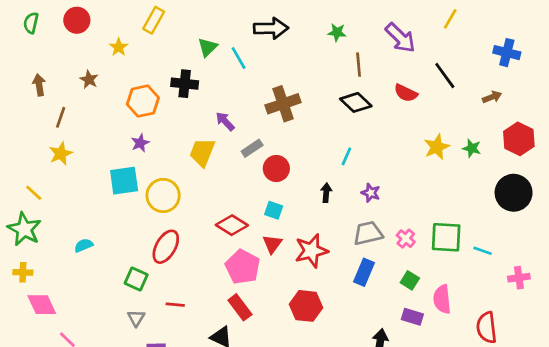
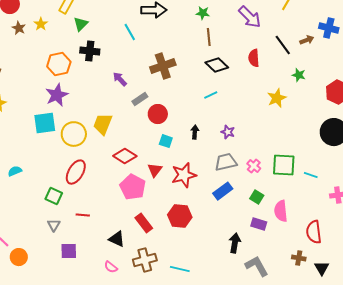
green triangle: (208, 47) -> (81, 24), moved
brown line: (359, 65) -> (209, 37), moved
brown star: (89, 80) -> (19, 28), moved
red semicircle: (406, 93) -> (254, 58), turned 60
brown arrow: (492, 97) -> (307, 40), moved
purple star: (140, 143) -> (57, 95), size x1.6
green star: (472, 148) -> (299, 75), moved
yellow trapezoid: (202, 152) -> (103, 124), moved
cyan line: (346, 156) -> (211, 95), moved, turned 40
cyan square: (274, 210) -> (166, 141), moved
blue rectangle: (364, 272) -> (223, 191), turned 30
red rectangle: (240, 307) -> (144, 223), moved

